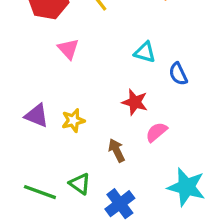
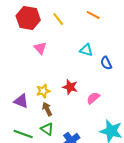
red star: (135, 102) -> (70, 87), moved
purple triangle: (37, 115) -> (21, 101), moved
brown arrow: (117, 150) -> (47, 109), moved

